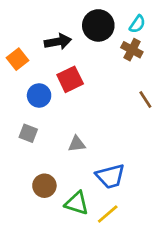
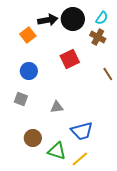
black arrow: (58, 42) -> (48, 20), moved
orange square: (18, 59) -> (28, 35), moved
red square: (70, 79) -> (70, 59), moved

